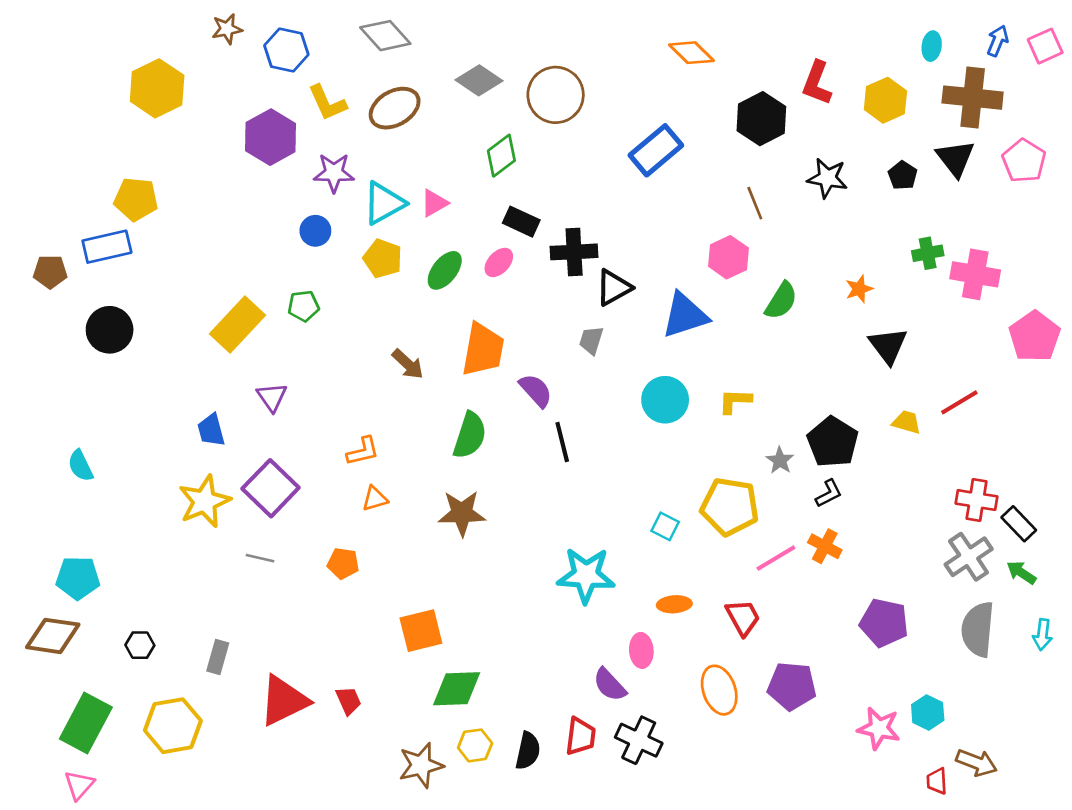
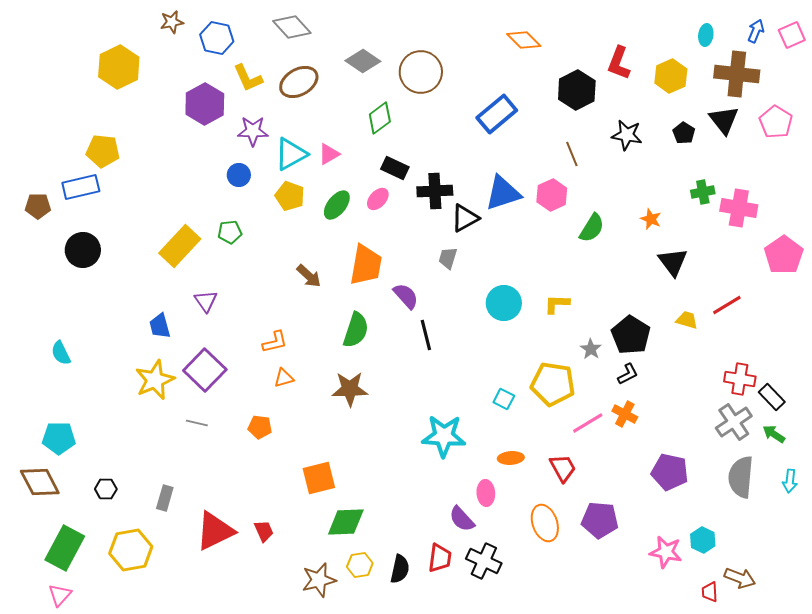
orange star: (859, 289) -> (651, 219), turned -30
blue triangle: (685, 315) -> (503, 193), moved
brown diamond: (53, 636) -> (40, 482), turned 54

